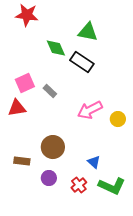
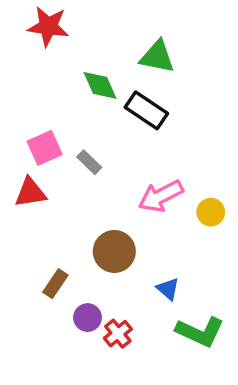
brown circle: (53, 147) -> (114, 251), moved
brown rectangle: (22, 161) -> (55, 284), moved, turned -63
red cross: (79, 185) -> (118, 334), moved

